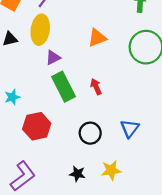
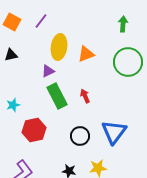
yellow ellipse: (40, 30) -> (59, 47), moved
blue triangle: (130, 128) -> (114, 132), size x1.5

